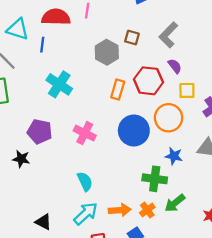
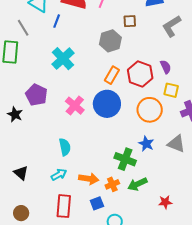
gray L-shape: (168, 35) -> (172, 26), moved
brown square: (132, 38) -> (130, 21), moved, turned -32
blue circle: (134, 131) -> (107, 104), moved
cyan arrow: (86, 214) -> (59, 175), size x0.7

